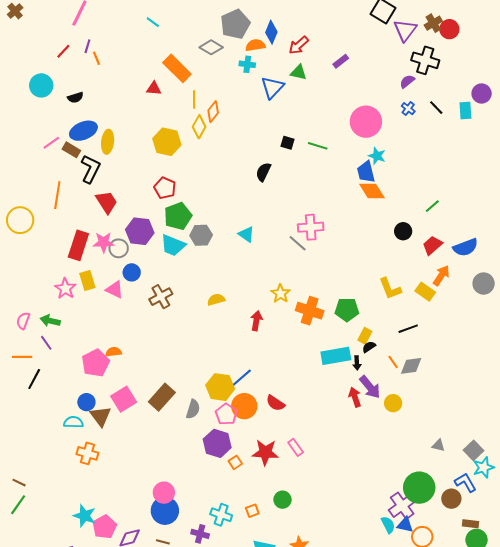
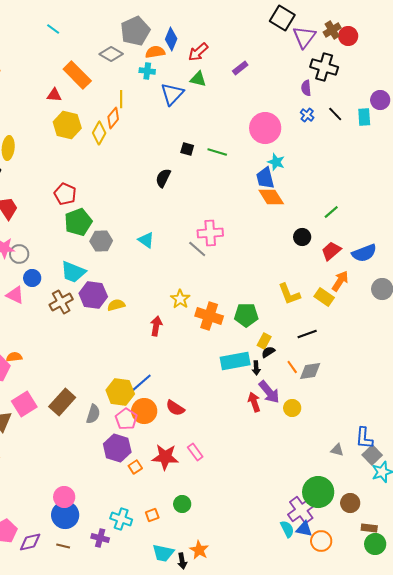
purple semicircle: (407, 81) -> (306, 88), turned -56
yellow line: (194, 100) -> (121, 99), moved
yellow hexagon: (167, 142) -> (67, 125), moved
purple hexagon: (140, 231) -> (93, 295), moved
cyan trapezoid: (173, 245) -> (73, 272), moved
blue L-shape: (465, 483) -> (364, 438), moved, turned -145

